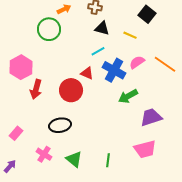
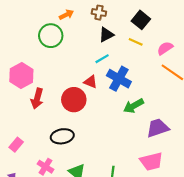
black square: (147, 14) -> (141, 20), moved
black triangle: (102, 28) -> (106, 35), turned -42
pink semicircle: (137, 62) -> (165, 48), moved

